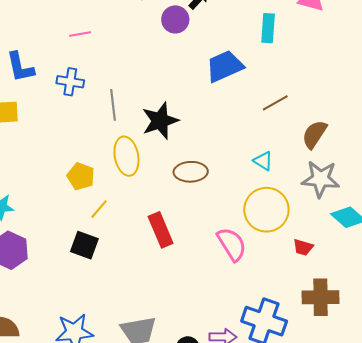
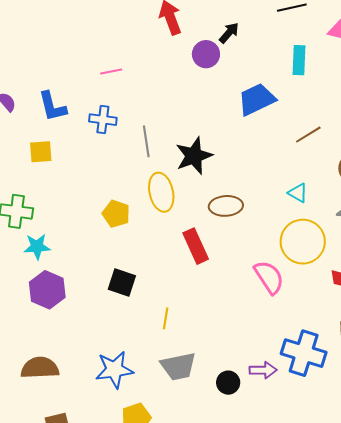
yellow line: (99, 209) -> (166, 318), moved, turned -30
red rectangle: (161, 230) -> (196, 246), moved

